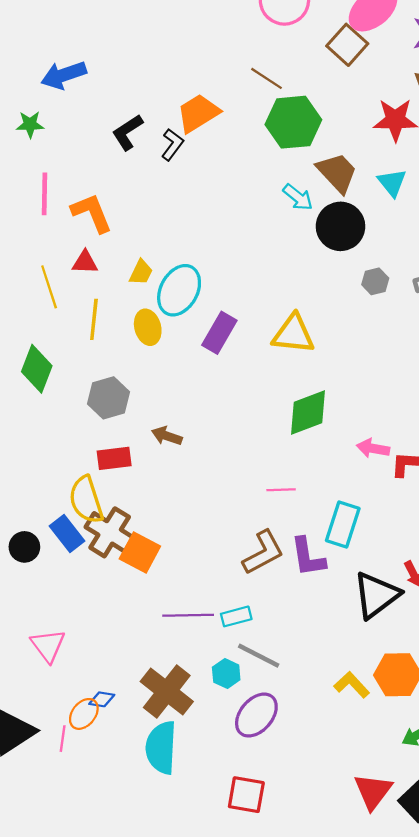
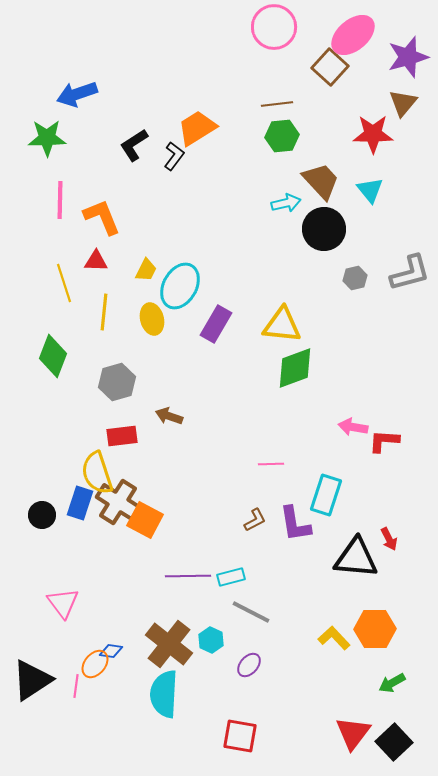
brown line: (267, 78) -> (277, 104), moved, turned -40
green hexagon: (293, 122) -> (282, 136), size x0.7
green star: (30, 124) -> (47, 138), size x1.5
cyan arrow: (298, 197) -> (286, 203), turned -52
green diamond: (308, 412) -> (295, 368), moved
blue rectangle: (67, 533) -> (80, 503), turned 56
brown L-shape: (263, 553) -> (255, 520), size x0.6
black triangle: (376, 595) -> (356, 558), turned 42
cyan hexagon: (226, 674) -> (211, 640), moved
purple ellipse: (256, 715) -> (249, 665), size x0.6

